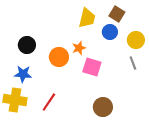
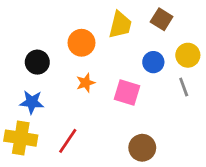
blue circle: (110, 32) -> (153, 62), moved
orange star: (79, 48) -> (86, 83), moved
orange circle: (59, 57) -> (81, 43), moved

